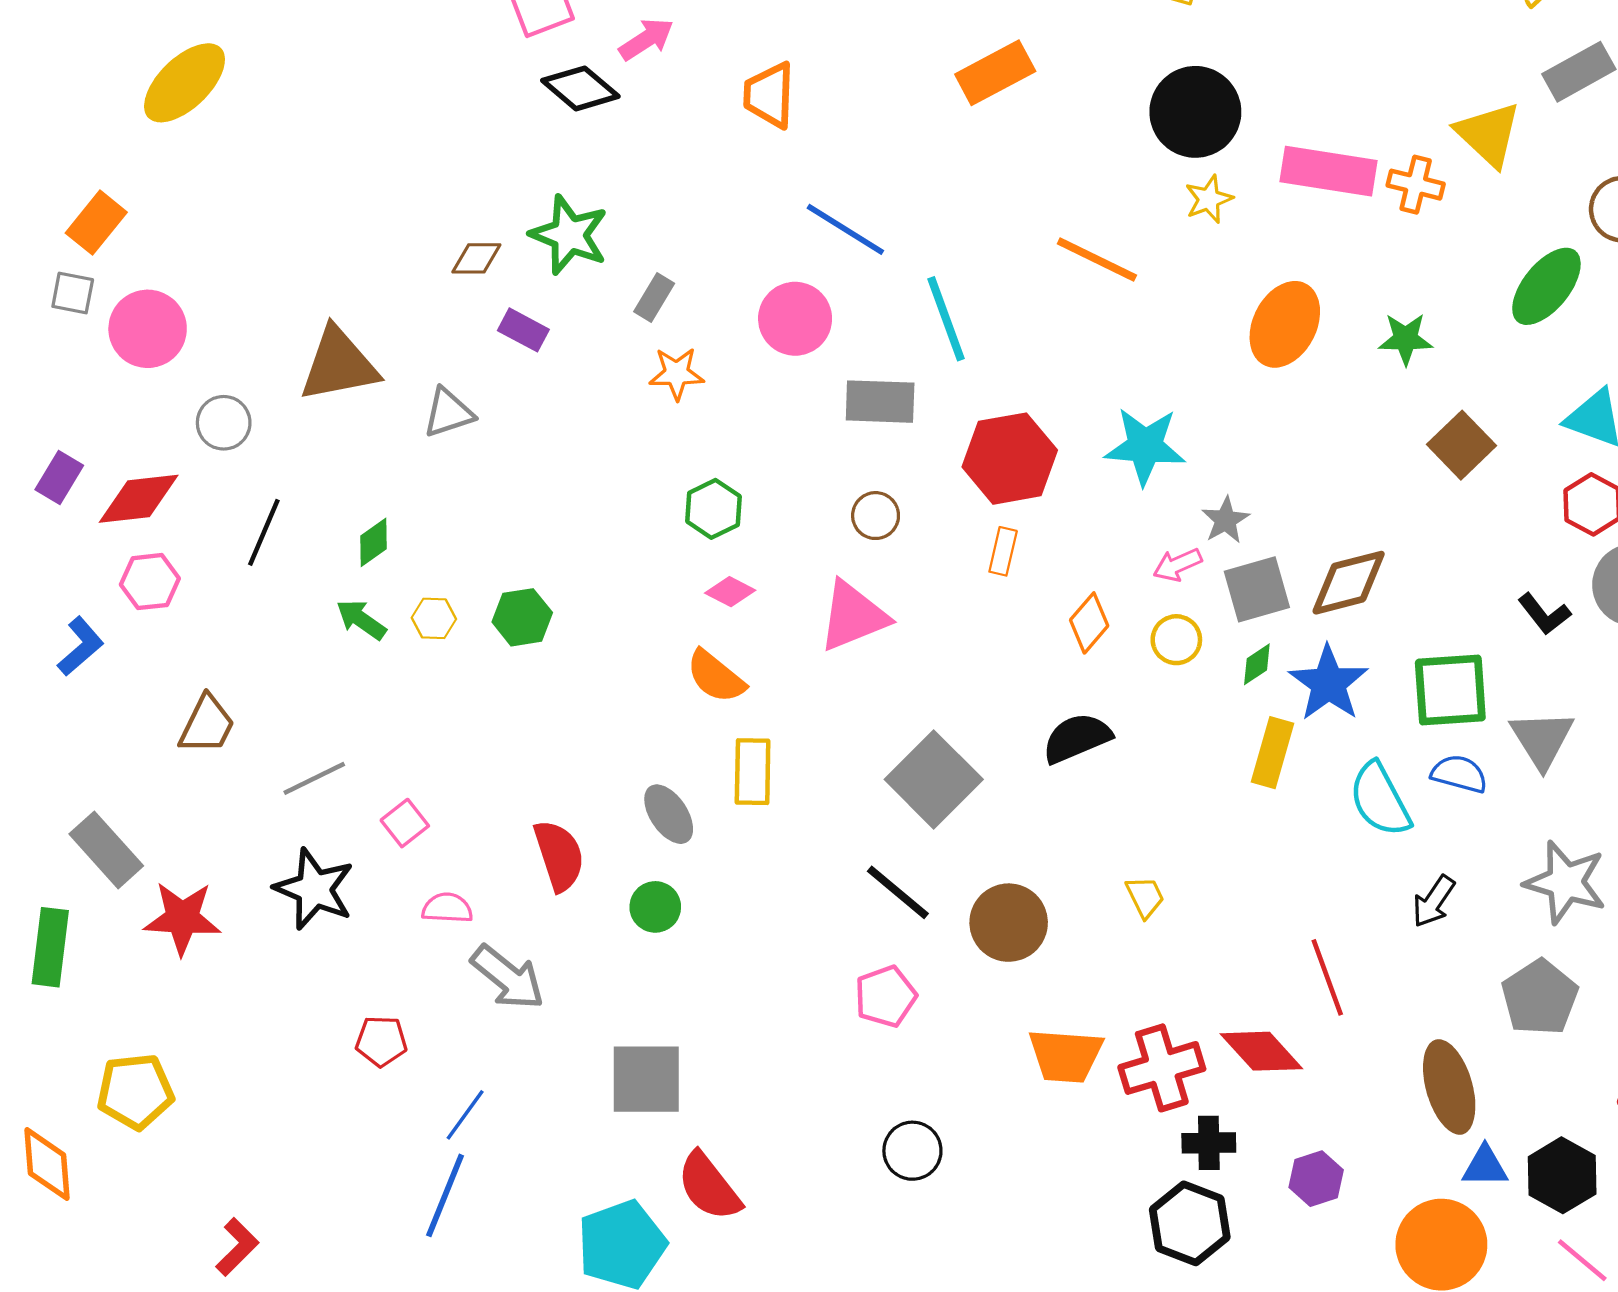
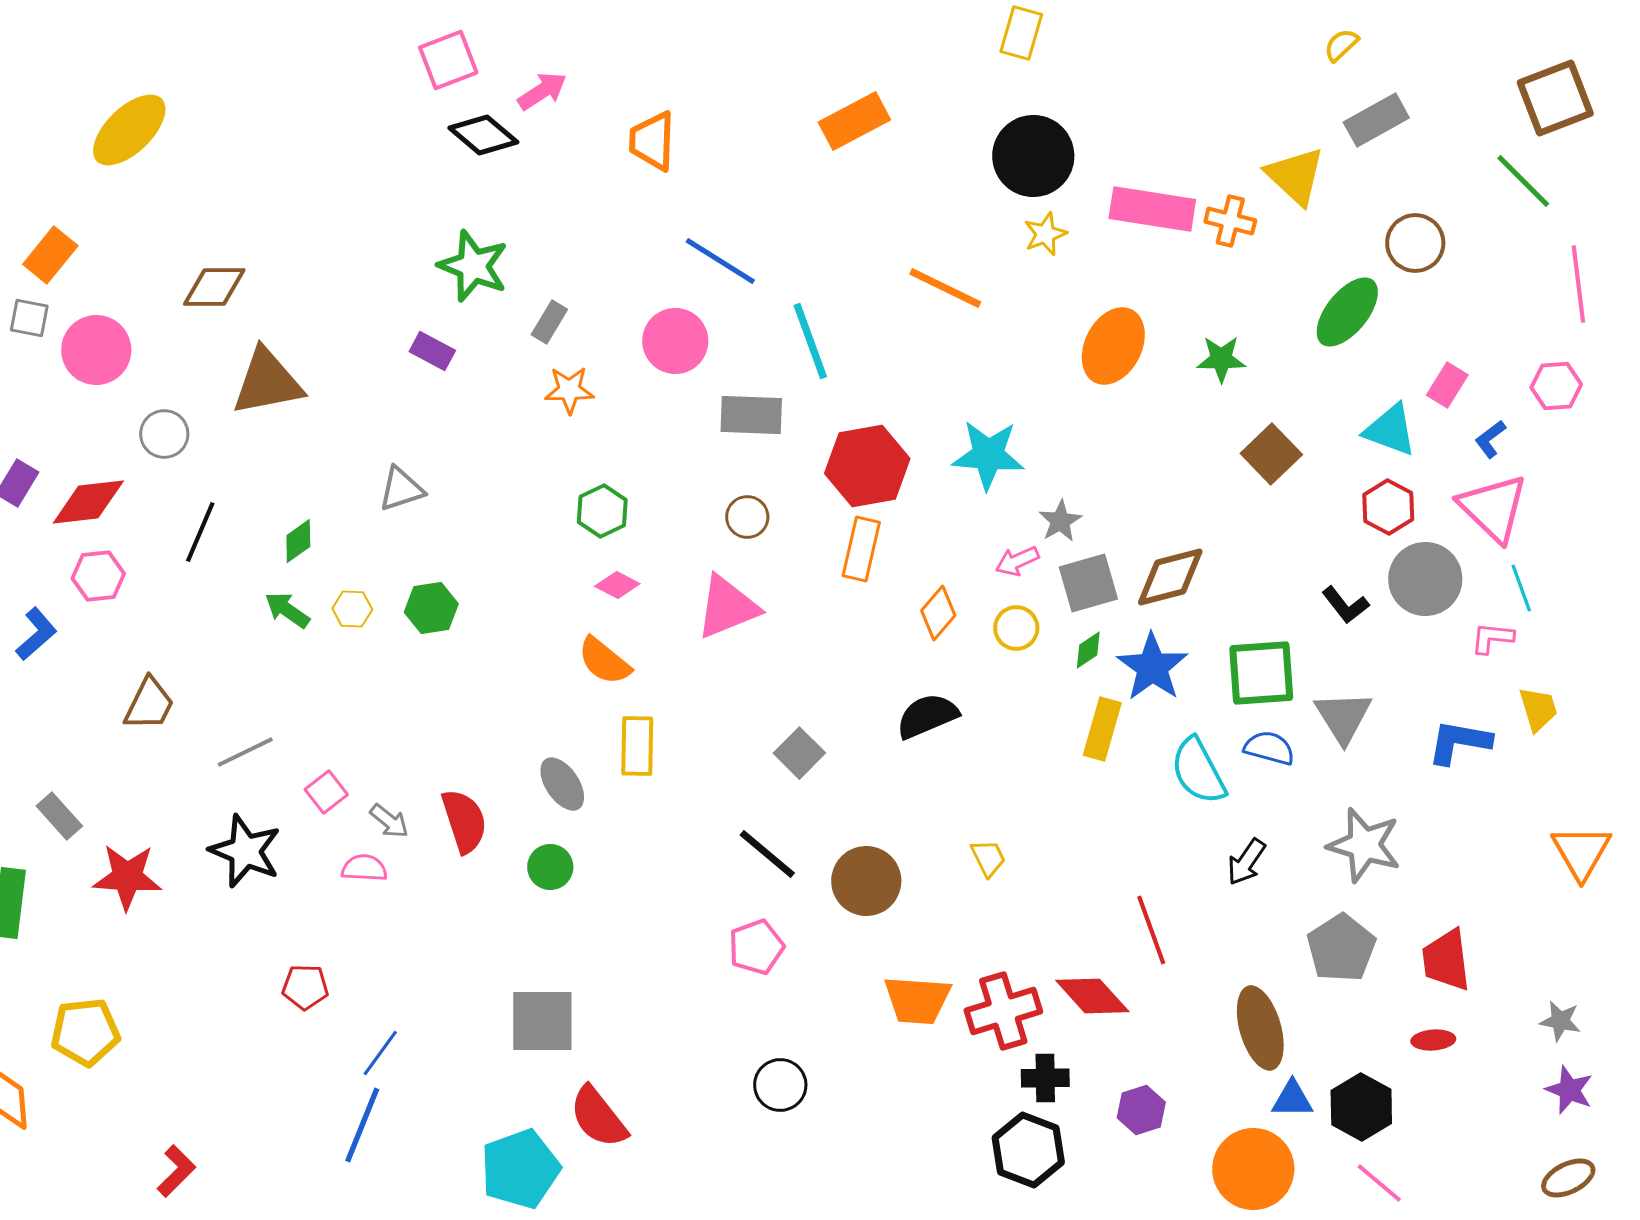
brown diamond: (476, 258) -> (214, 287), moved, size x1.4
gray triangle: (448, 413) -> (401, 489), moved
orange rectangle: (1003, 551) -> (861, 549), size x1.5
gray square: (934, 779) -> (799, 753), size x0.6
gray rectangle: (106, 850) -> (59, 816), size x0.7
gray arrow: (508, 977) -> (389, 821), moved, size x0.6

